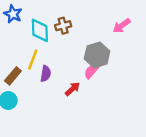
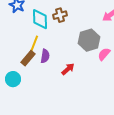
pink semicircle: (91, 71) -> (104, 54), moved
brown rectangle: (13, 76) -> (28, 58), moved

